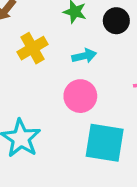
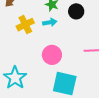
cyan arrow: (84, 56) -> (50, 22), moved

